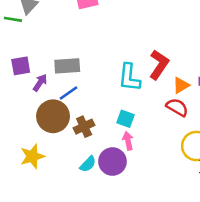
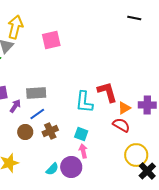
red L-shape: (159, 65) -> (107, 92), turned -50
brown circle: (53, 116) -> (25, 132), size x0.6
brown cross: (84, 127) -> (50, 131), moved

